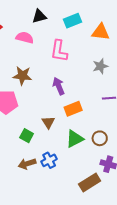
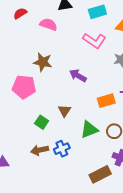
pink L-shape: (59, 51) -> (94, 41), moved, turned -70
purple arrow: (59, 86) -> (78, 76), turned -42
orange rectangle: (73, 109) -> (106, 101), moved

